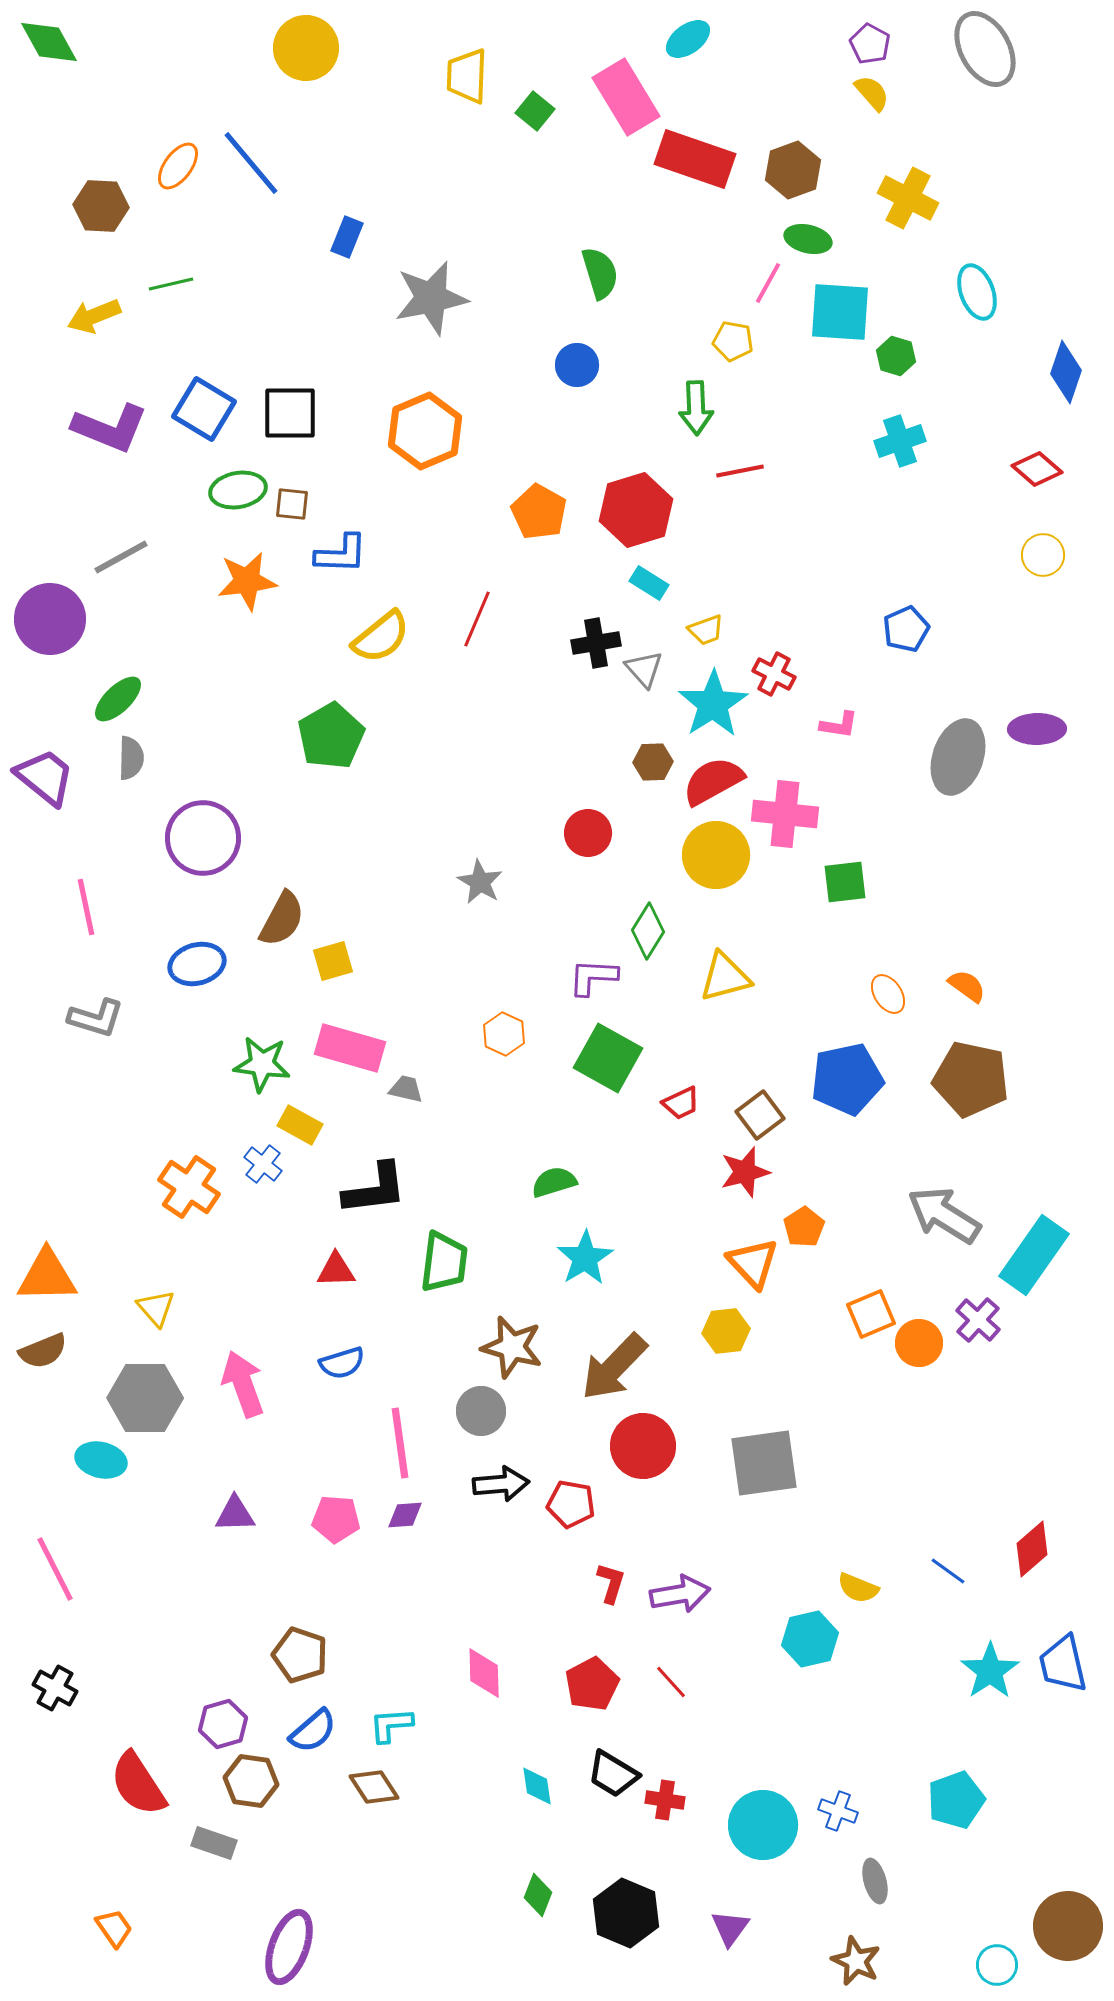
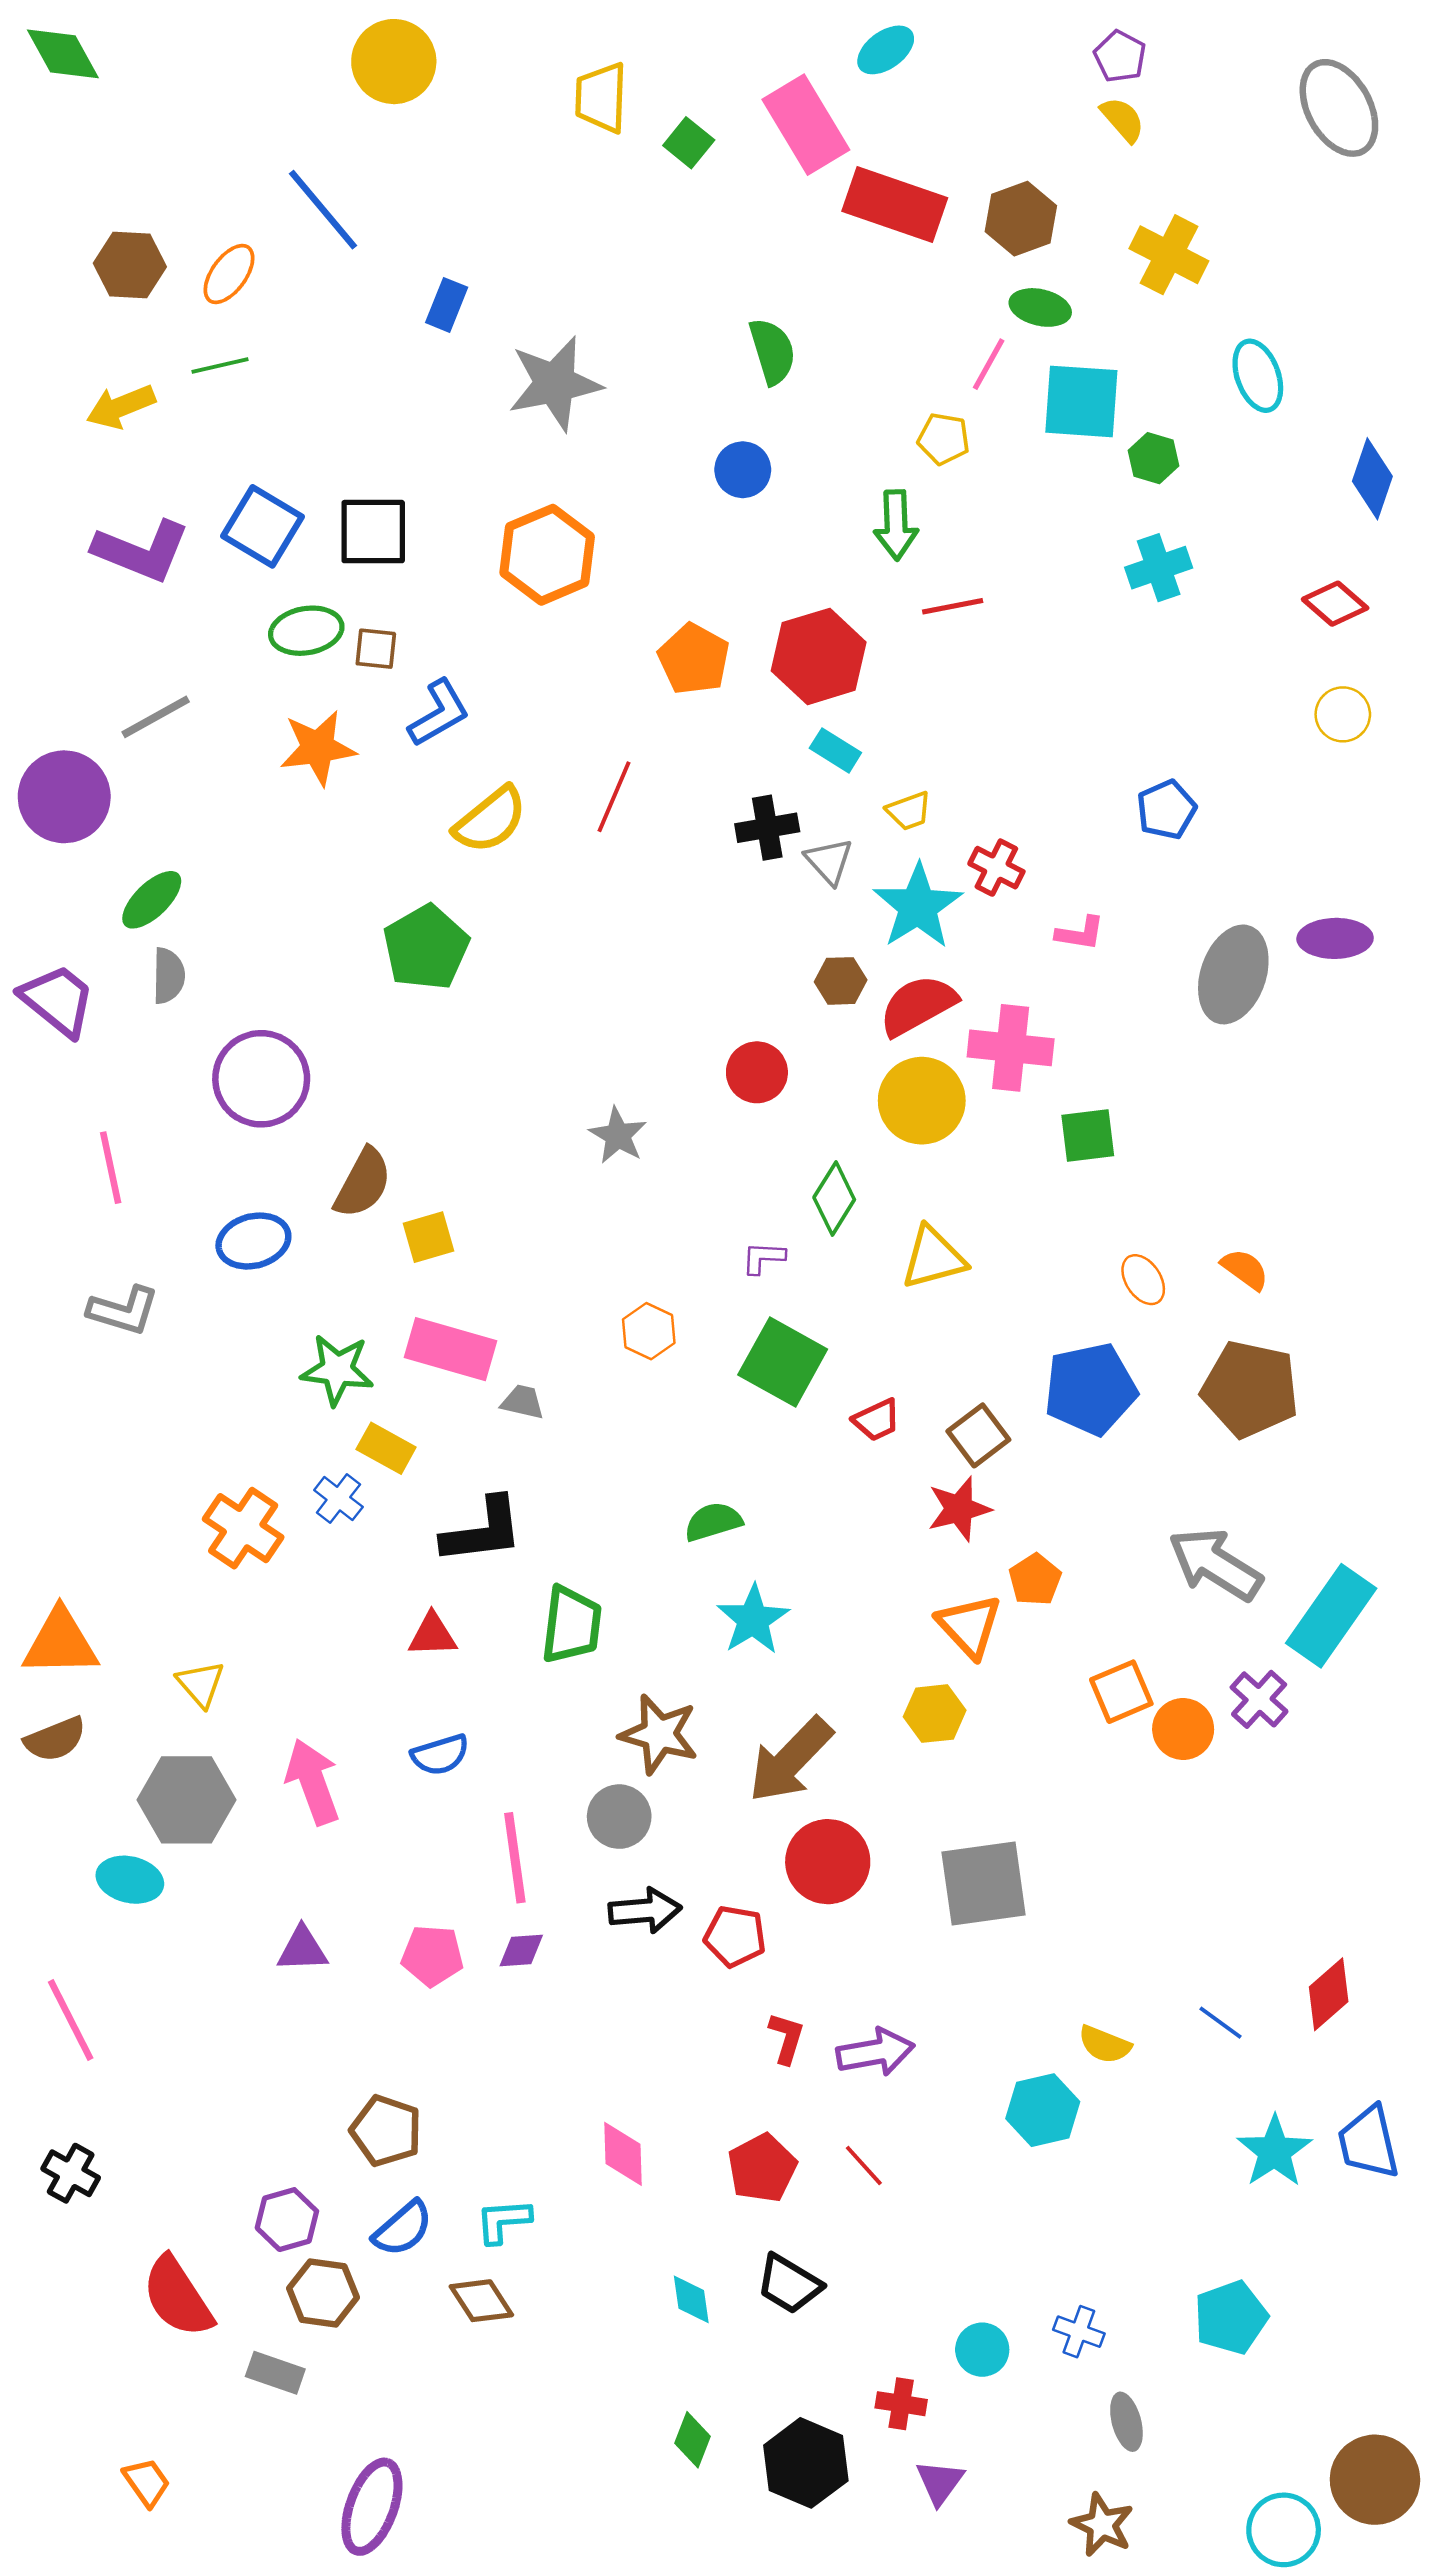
gray ellipse: (985, 49) -> (1339, 108), moved
orange ellipse: (178, 166) -> (229, 274), moved
blue L-shape: (341, 554) -> (439, 713), turned -32
purple L-shape: (593, 977) -> (763, 1258), size x0.7
red cross: (665, 1800) -> (901, 2404), moved
cyan circle: (763, 1825) -> (982, 2350), size x0.6
cyan circle: (997, 1965) -> (1284, 2530), size x1.4

